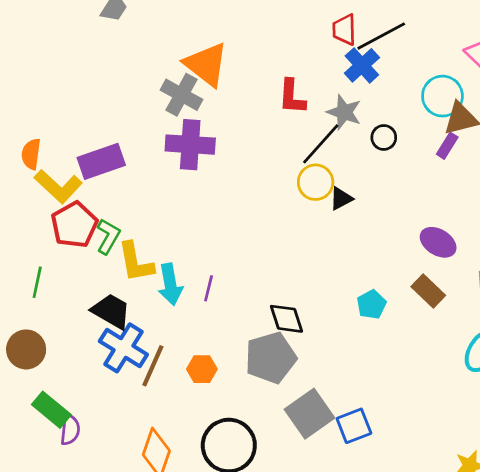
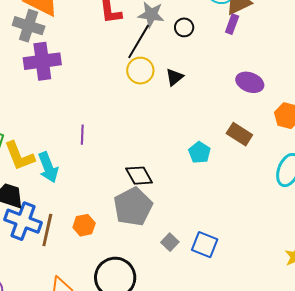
black triangle: (341, 199) -> (174, 77), moved
purple ellipse: (438, 242) -> (250, 82), moved
purple line: (209, 288) -> (82, 135), moved
gray square: (310, 414) -> (170, 242), size x0.5
blue square: (354, 426) -> (205, 245), turned -36

